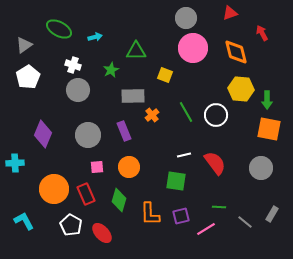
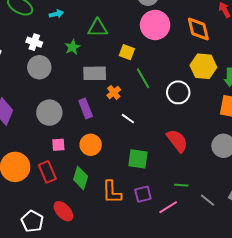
green line: (186, 112) -> (143, 78), moved
white line: (184, 155) -> (128, 119), moved, turned 48
white pentagon: (71, 225) -> (32, 221), moved

